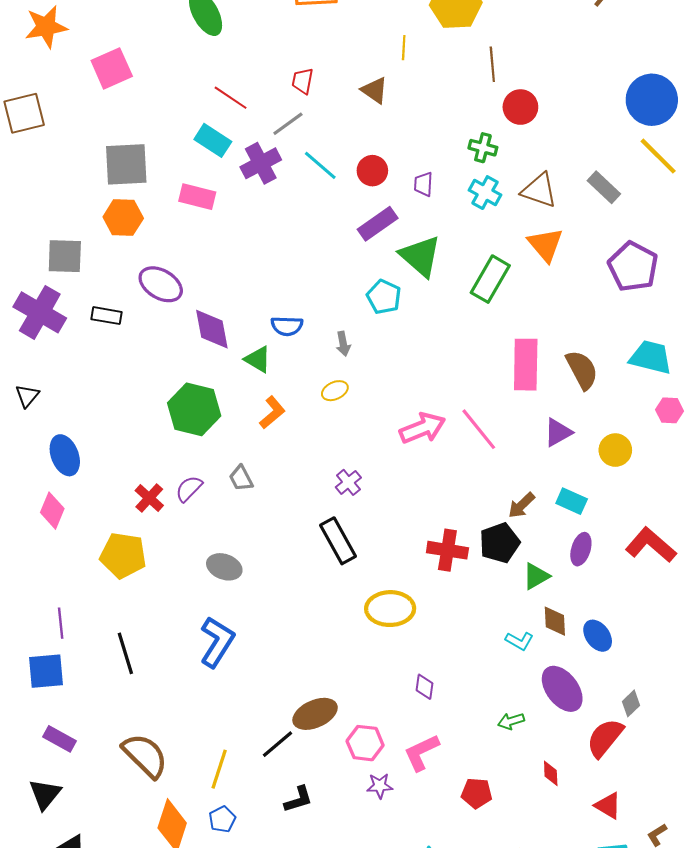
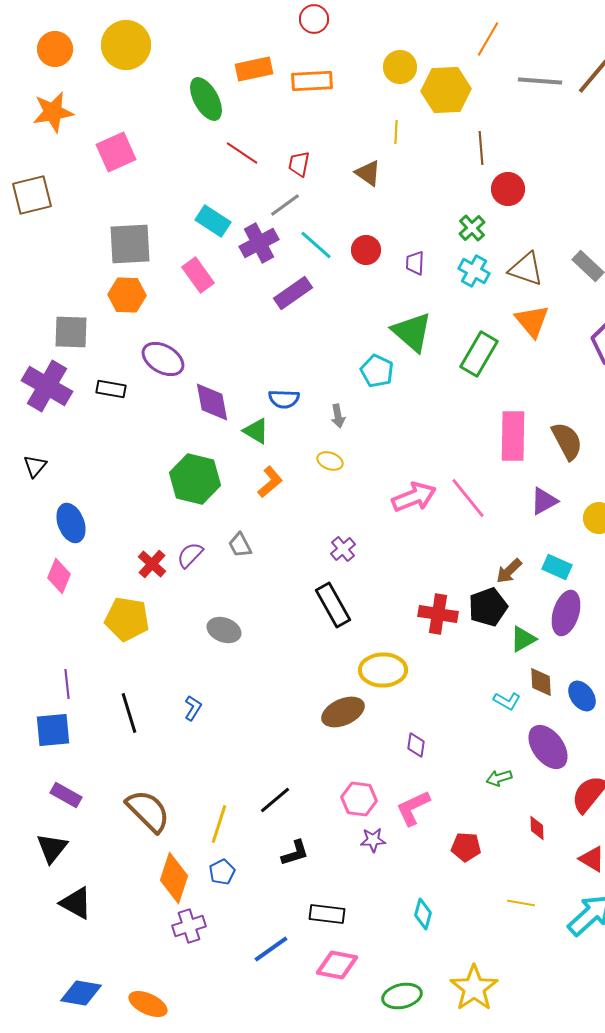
red line: (231, 98) -> (242, 153), moved
green cross: (483, 148) -> (472, 228), turned 32
pink rectangle: (197, 197) -> (198, 275), turned 40
purple rectangle: (378, 224) -> (293, 293), moved
yellow ellipse: (335, 391) -> (330, 461), turned 45
purple ellipse: (581, 549) -> (566, 613), size x1.4
blue L-shape: (217, 642) -> (193, 708), moved, size x0.5
brown ellipse: (315, 714) -> (343, 712), moved

